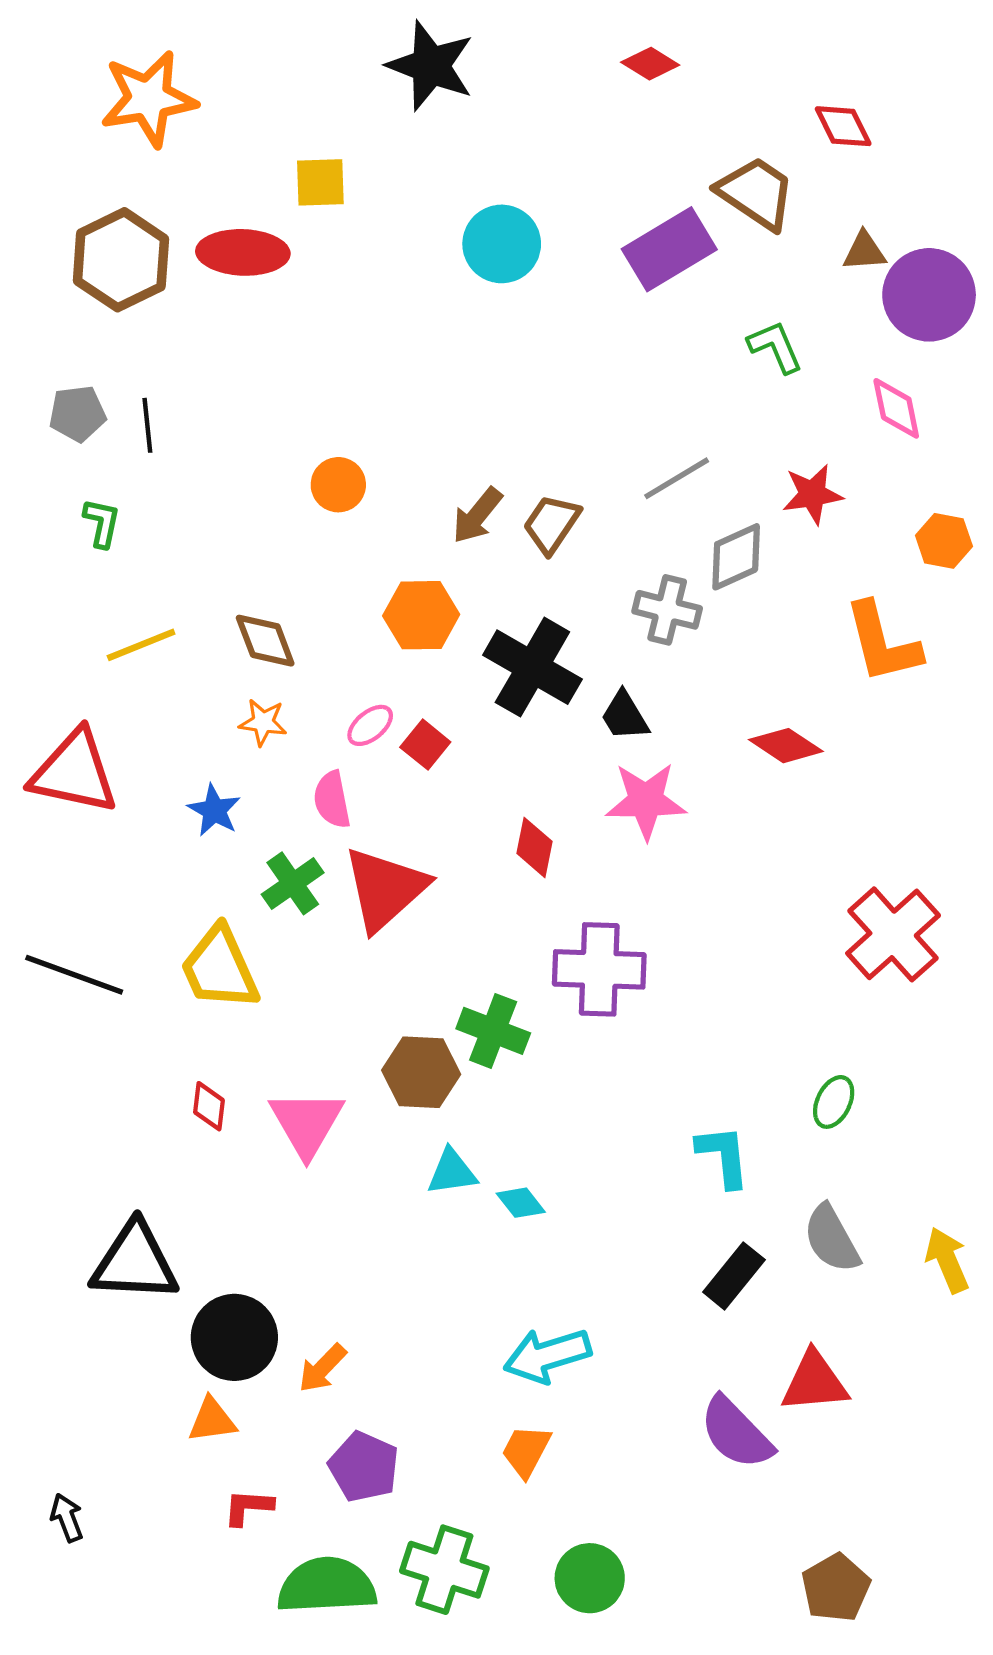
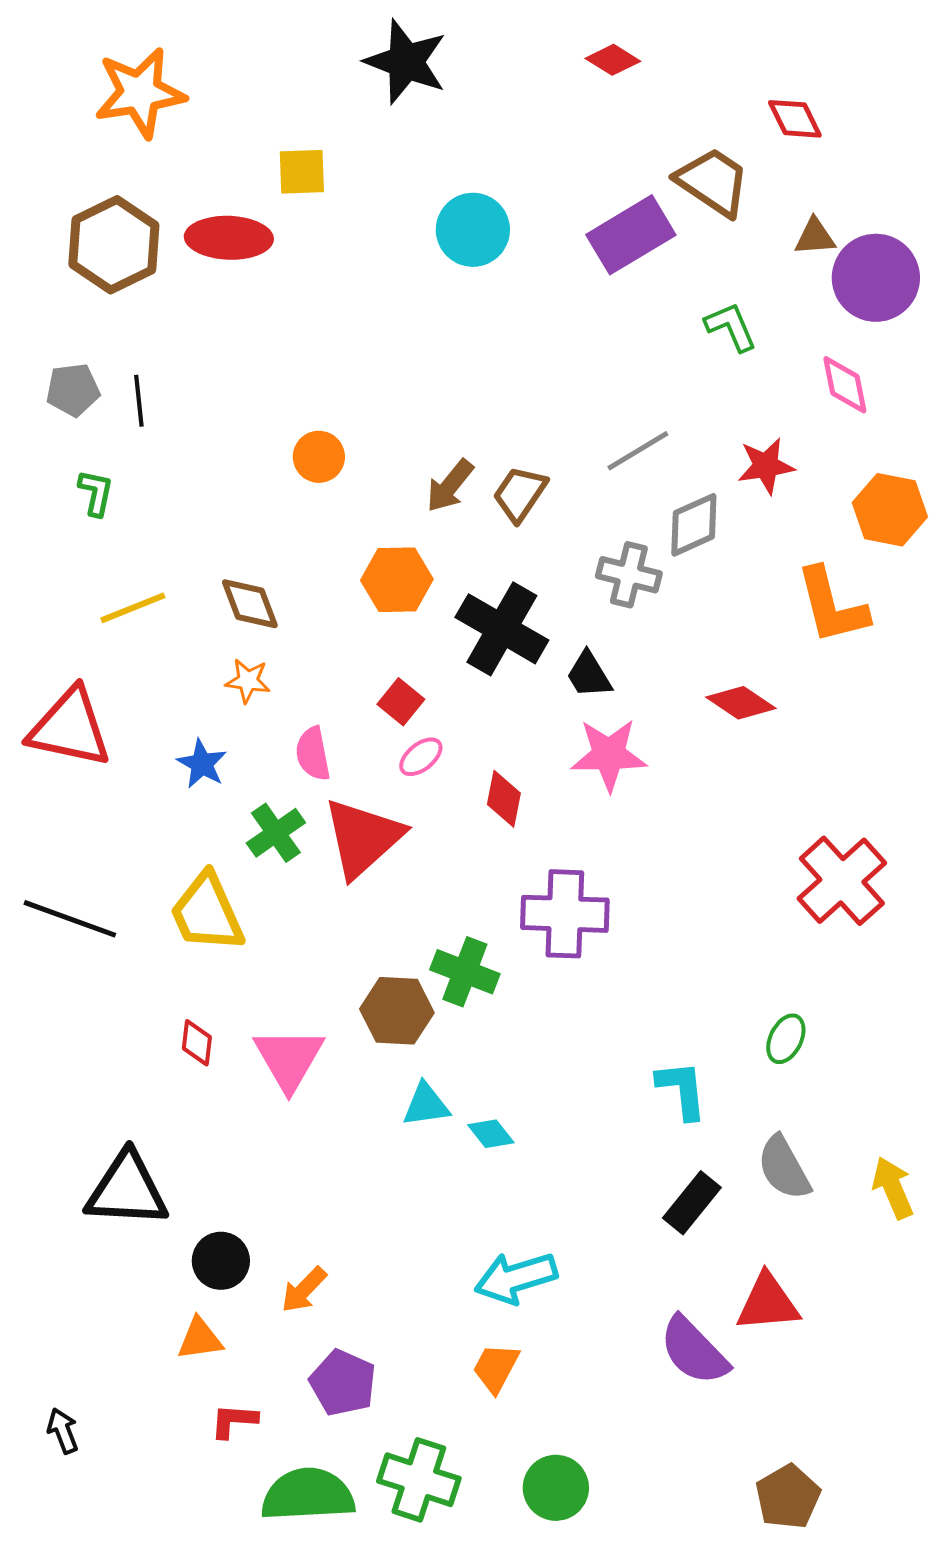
orange hexagon: (944, 541) -> (890, 510), size x1.4
pink ellipse: (370, 725) -> (421, 757), moved
black circle: (234, 1337) -> (221, 1261), size x0.7

